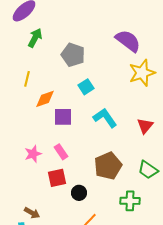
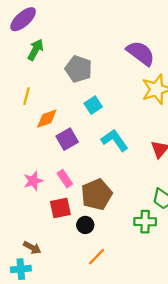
purple square: (63, 117) -> (67, 139), turned -30
brown pentagon: (108, 166) -> (97, 194), moved
green cross: (130, 201) -> (145, 222), moved

